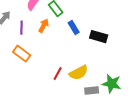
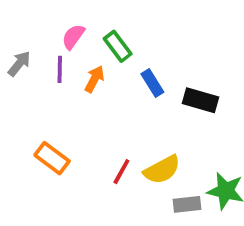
purple line: (22, 28) -> (60, 69), moved
orange rectangle: (22, 54) -> (52, 158), moved

